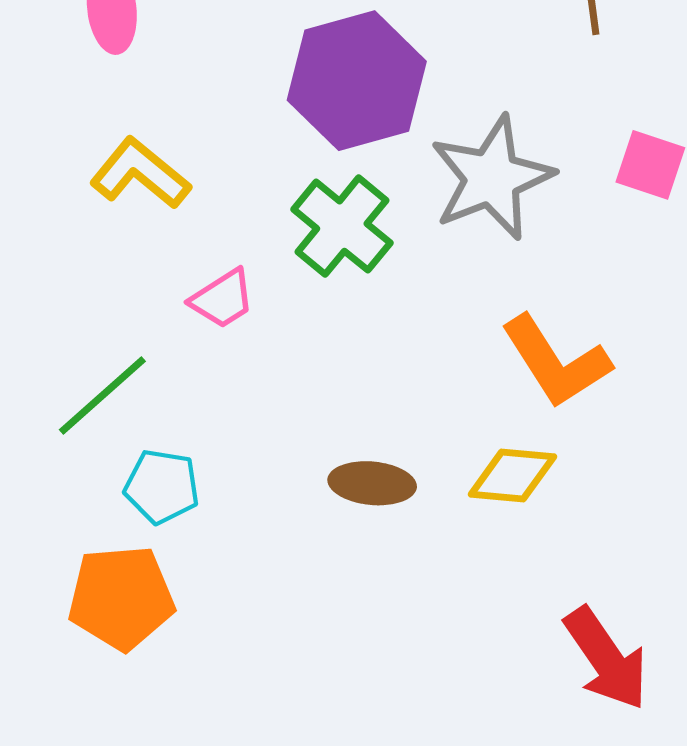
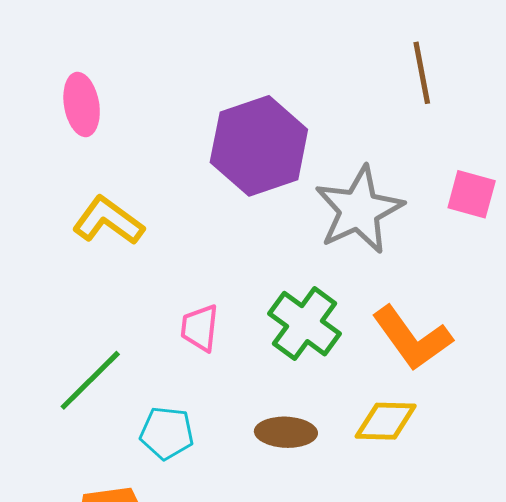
green cross: (342, 226) -> (305, 324), moved
pink trapezoid: (222, 299) -> (200, 328), moved, turned 132
cyan pentagon: (162, 487) -> (167, 433), moved

